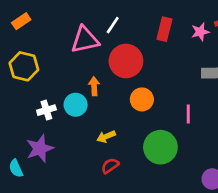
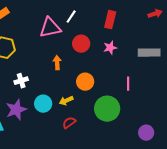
pink star: (200, 32) -> (110, 48), moved
red circle: (126, 61) -> (81, 44), size x0.7
orange circle: (142, 99) -> (85, 82), moved
cyan circle: (76, 105) -> (43, 104), moved

